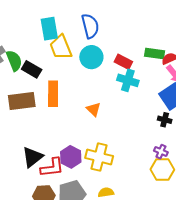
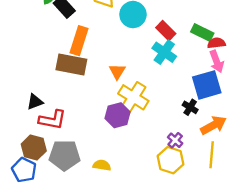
brown rectangle: (22, 101) -> (71, 65), moved
black triangle: (32, 157) -> (35, 102), size x0.7
purple hexagon: (71, 157) -> (118, 115), moved
yellow cross: (99, 157) -> (133, 97), moved

